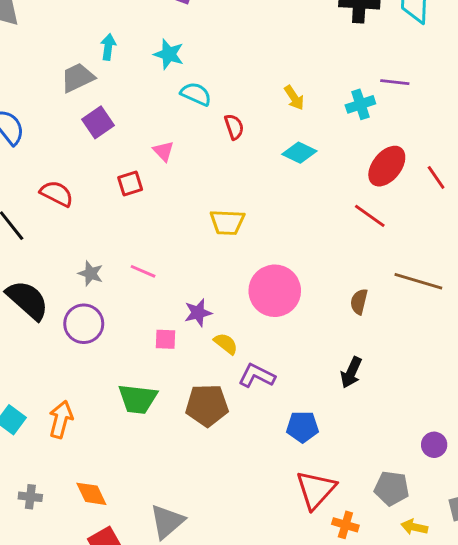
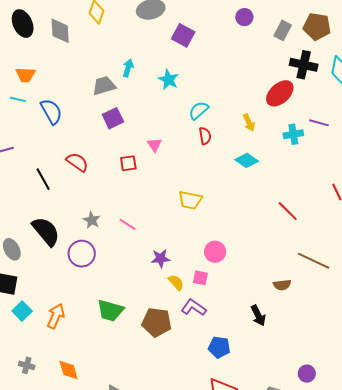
cyan semicircle: (196, 94) -> (199, 110), moved, turned -75
red ellipse: (387, 166) -> (280, 93), moved
pink circle: (275, 291) -> (215, 252), size x0.6
brown semicircle: (359, 302) -> (282, 285), moved, turned -120
pink square: (166, 339) -> (200, 278), moved
black arrow: (351, 372) -> (258, 315), turned -60

